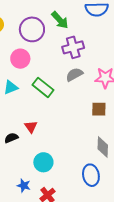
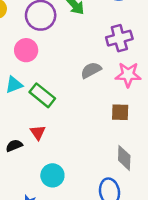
purple cross: (73, 47) -> (119, 38), moved
green rectangle: (43, 87) -> (42, 95), moved

